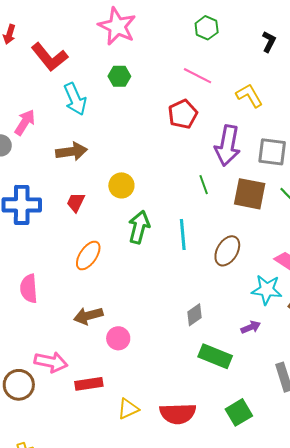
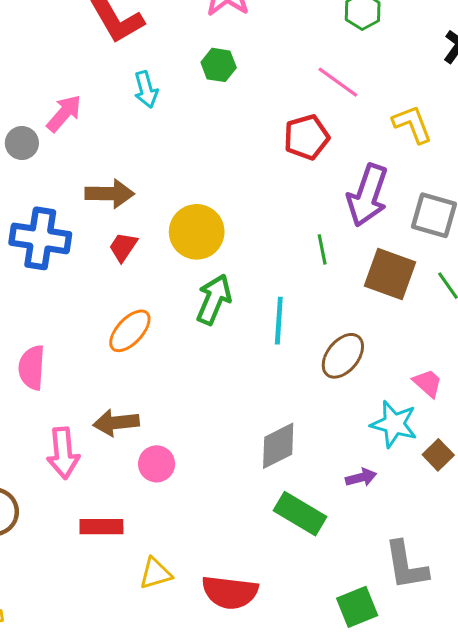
cyan arrow: (75, 99) -> (146, 89), size x0.7
brown arrow: (71, 152) -> (110, 194), moved
yellow circle: (121, 185) -> (197, 232), size x1.4
gray diamond: (195, 315) -> (278, 446), size x1.4
pink arrow: (51, 362) -> (63, 453), moved, turned 64
green square: (239, 412) -> (357, 607), moved

